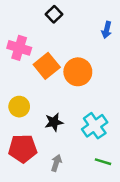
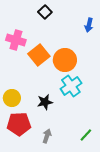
yellow circle: (19, 107) -> (12, 98), moved
cyan cross: (95, 126) -> (71, 86), moved
green line: (103, 162) -> (86, 135), turned -64

